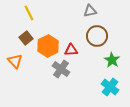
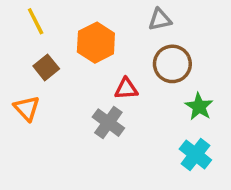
yellow line: (29, 13) -> (36, 21), moved
orange hexagon: (48, 46) -> (96, 43), moved

